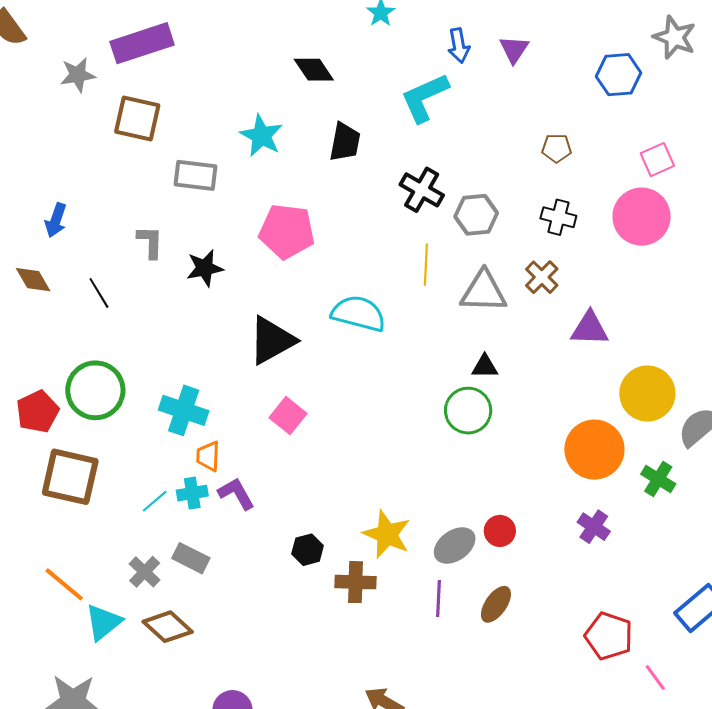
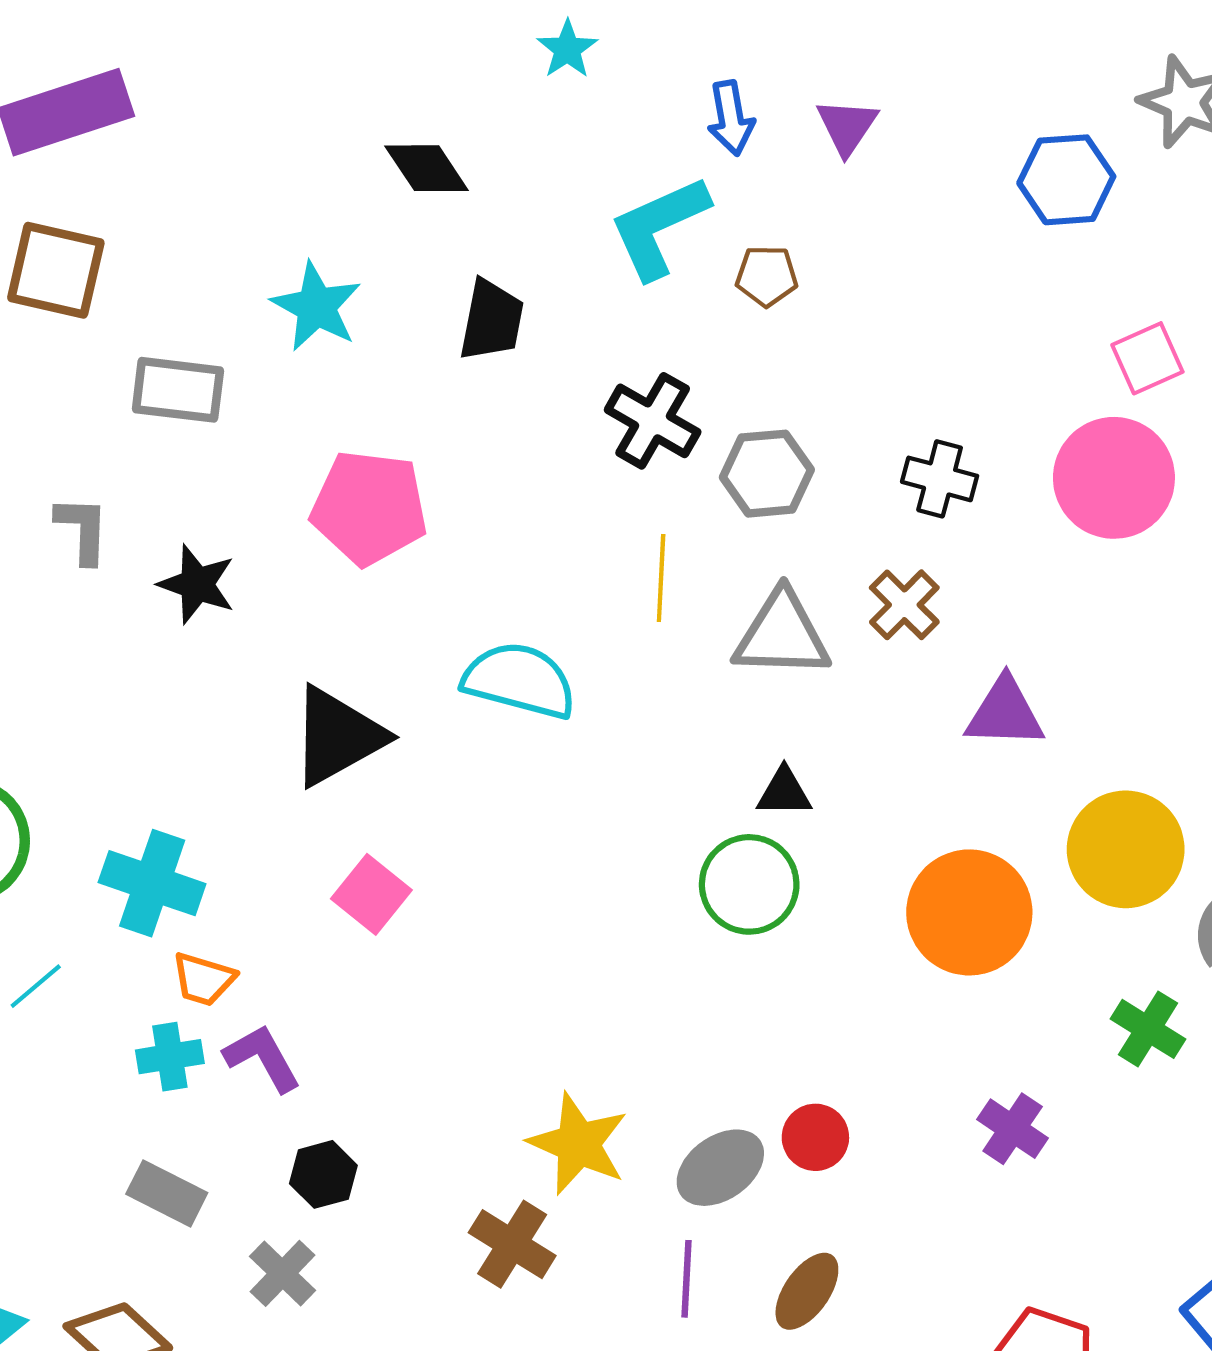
brown pentagon: (557, 148) -> (767, 276), moved
black star: (205, 268) -> (197, 584), turned 30
orange circle: (594, 450) -> (969, 912), moved
orange trapezoid: (208, 456) -> (204, 979), turned -76
cyan line: (155, 501) -> (36, 986), moved
black hexagon: (308, 550) -> (323, 1174), moved
gray cross: (145, 572) -> (283, 1273), moved
brown cross: (355, 582) -> (512, 1244), turned 30

